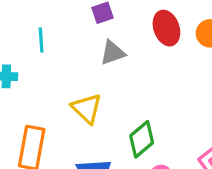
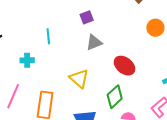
red ellipse: (166, 28) -> (124, 66), moved, turned -30

